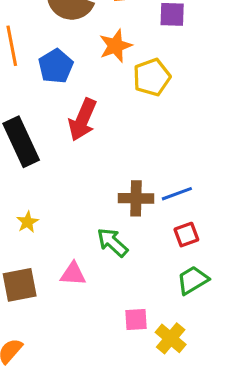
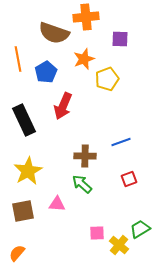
blue line: (177, 194) -> (121, 142), moved
brown cross: (136, 198) -> (85, 156), moved
yellow star: (27, 222) -> (28, 171), size x2.0
green trapezoid: (193, 280) -> (140, 229), moved

